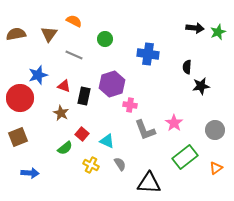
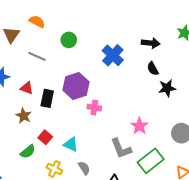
black arrow: (195, 28) -> (151, 43), moved
blue cross: (148, 54) -> (113, 55), turned 35
black semicircle: (187, 67) -> (153, 69), turned -32
gray L-shape: (145, 130) -> (121, 149), moved

